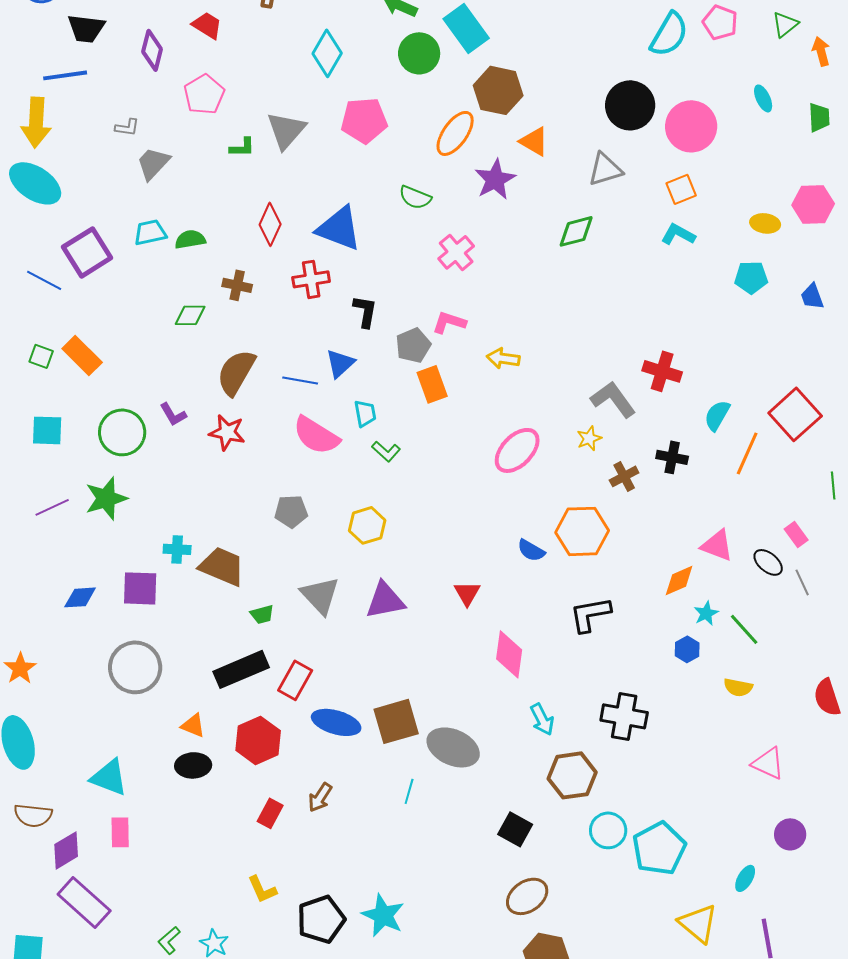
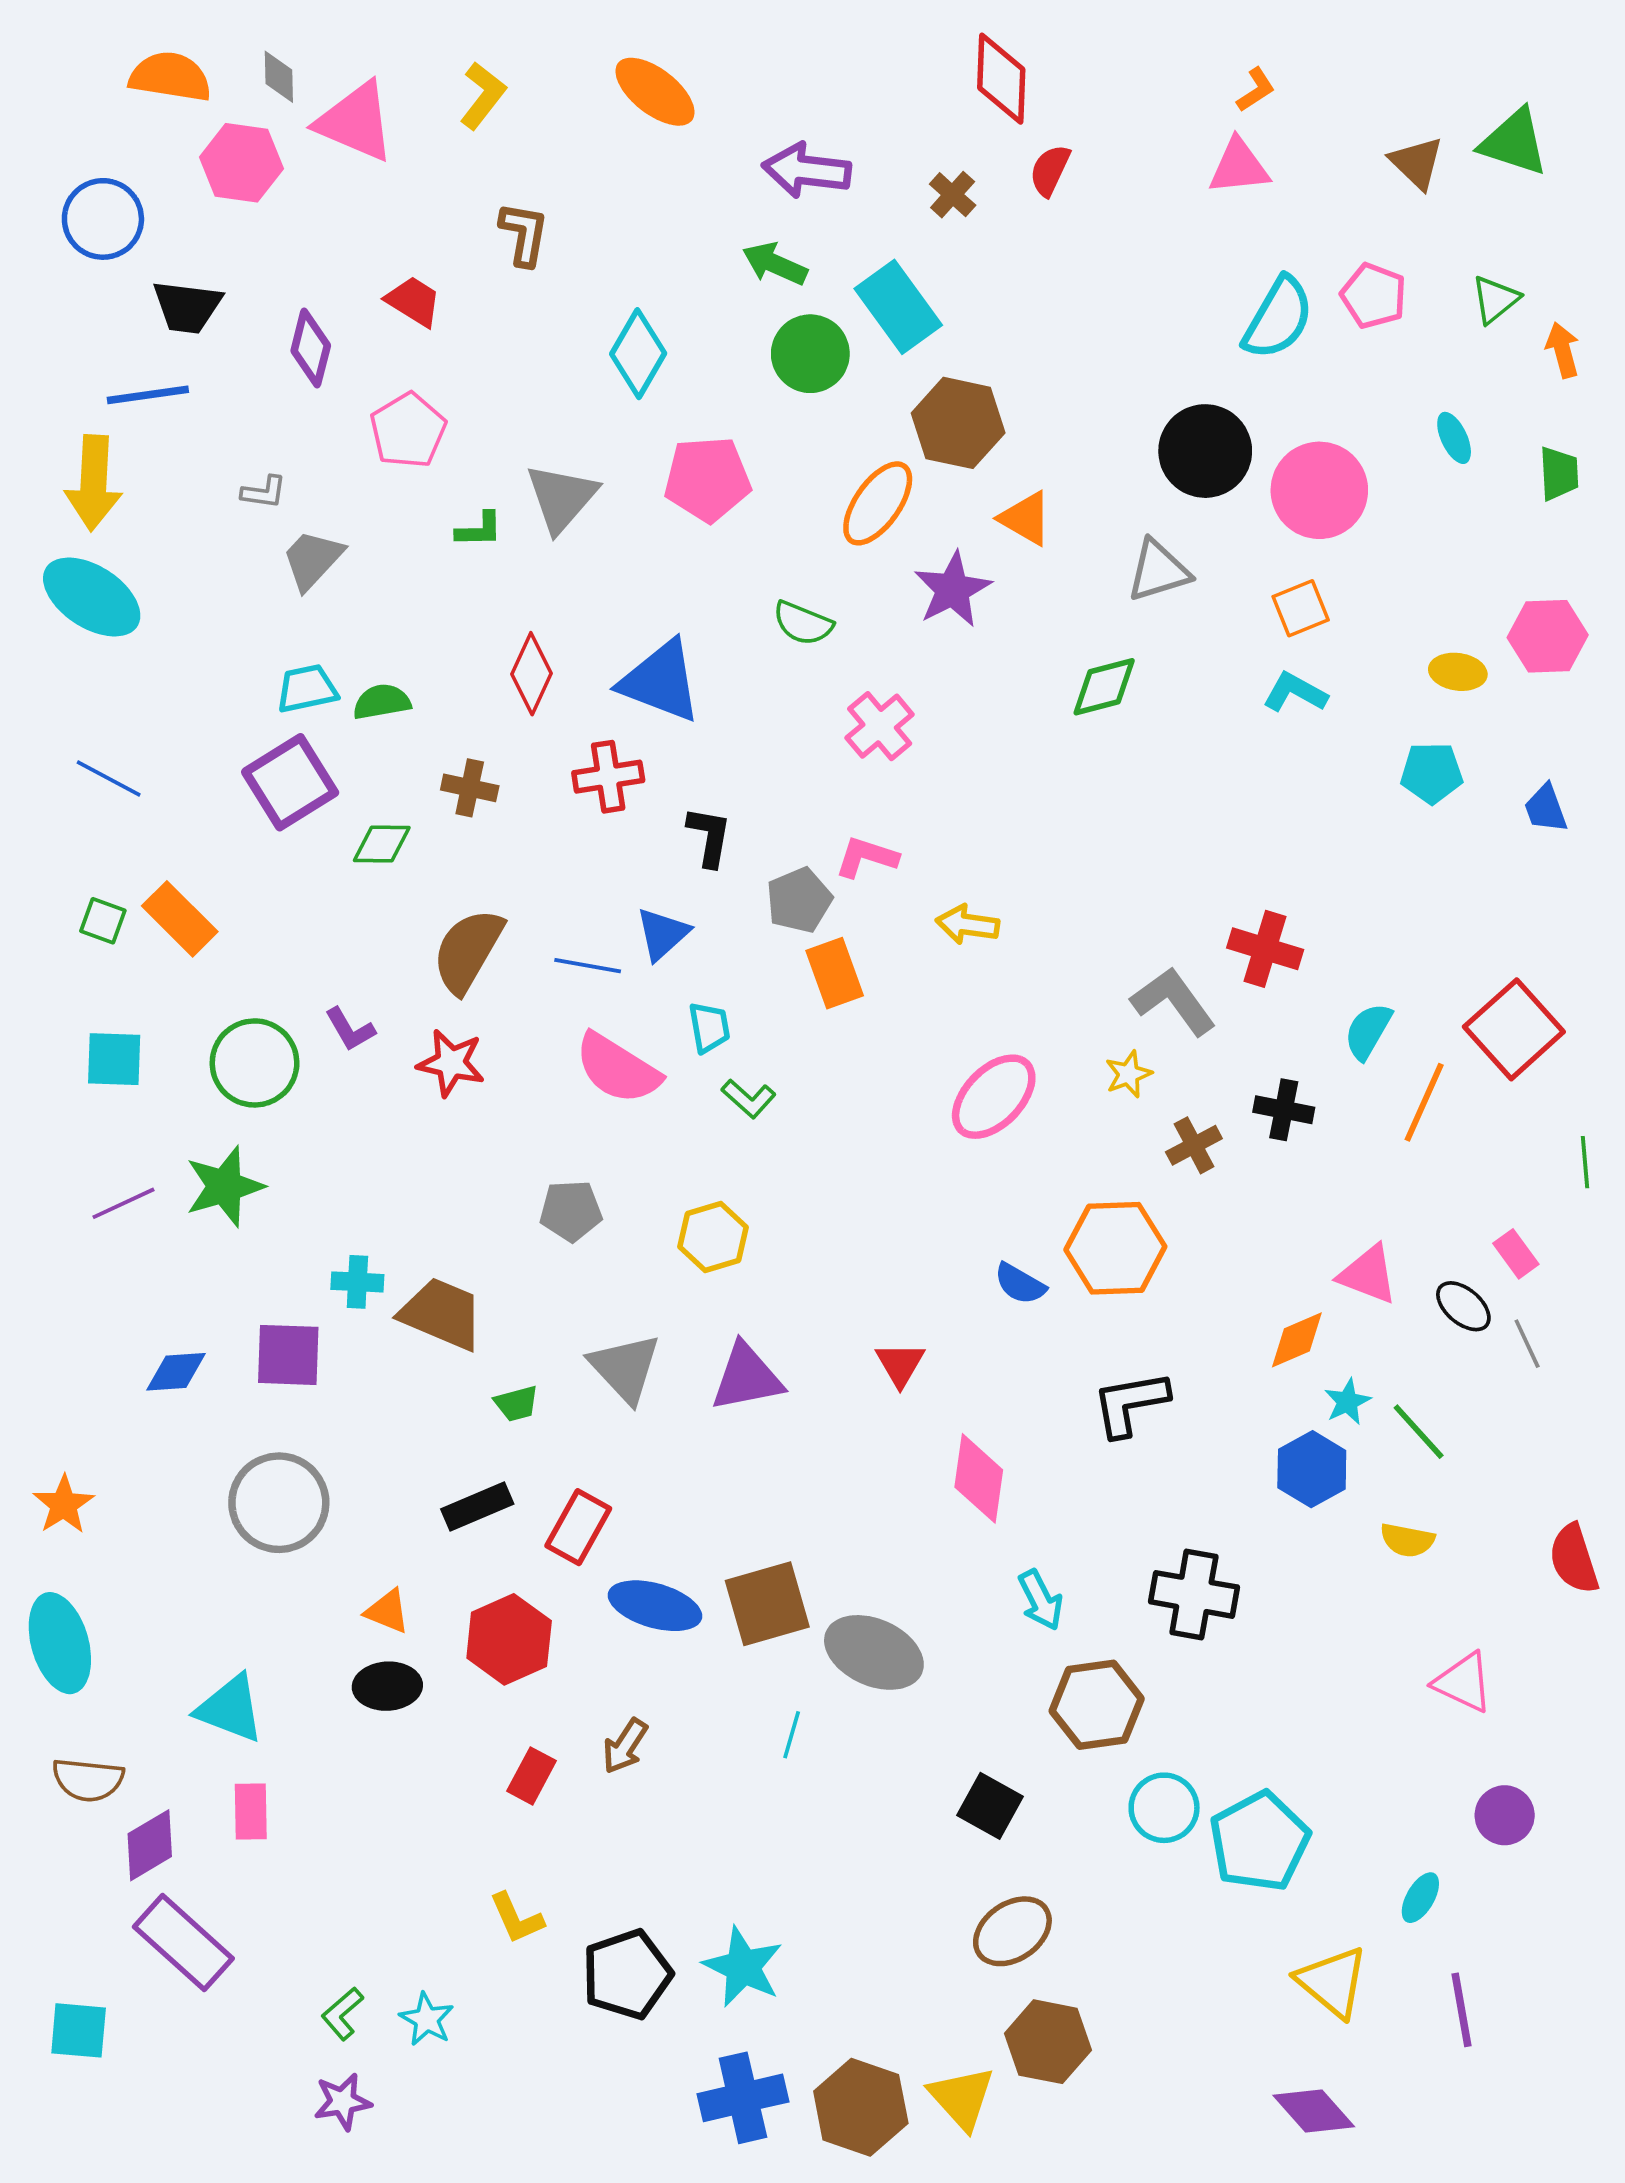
purple square: (87, 252) -> (290, 782), moved
blue hexagon: (687, 649) -> (1312, 1469), size x1.5
black rectangle: (241, 669) -> (477, 1506), size x0.7

